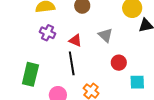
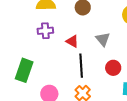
purple cross: (48, 33) -> (45, 31), turned -35
black line: (72, 63) -> (81, 66), moved

